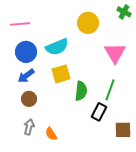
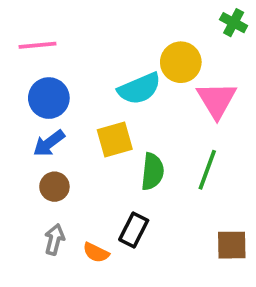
yellow circle: (88, 23) -> (181, 62), moved
cyan semicircle: (57, 47) -> (139, 89), moved
black rectangle: (99, 112) -> (134, 230), moved
orange semicircle: (51, 134) -> (96, 253), turned -32

